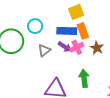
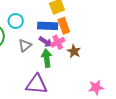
brown star: (97, 48) -> (74, 51), moved
green arrow: (84, 78) -> (47, 58), moved

